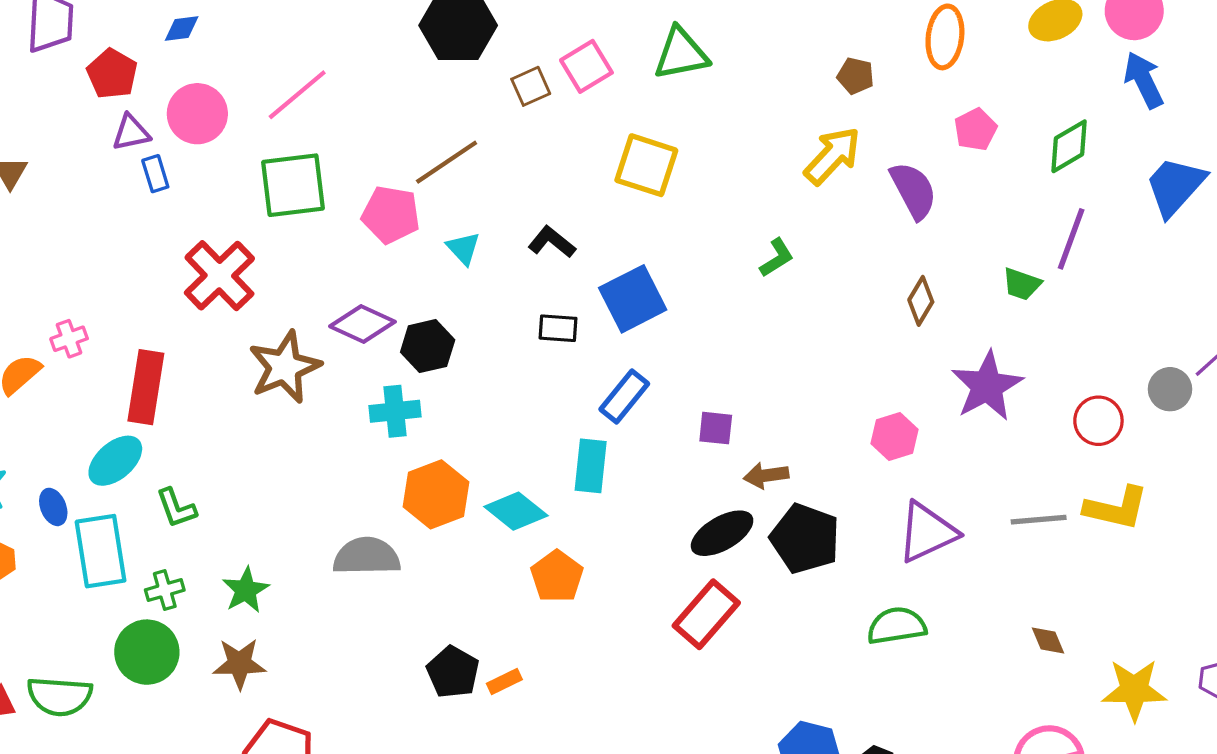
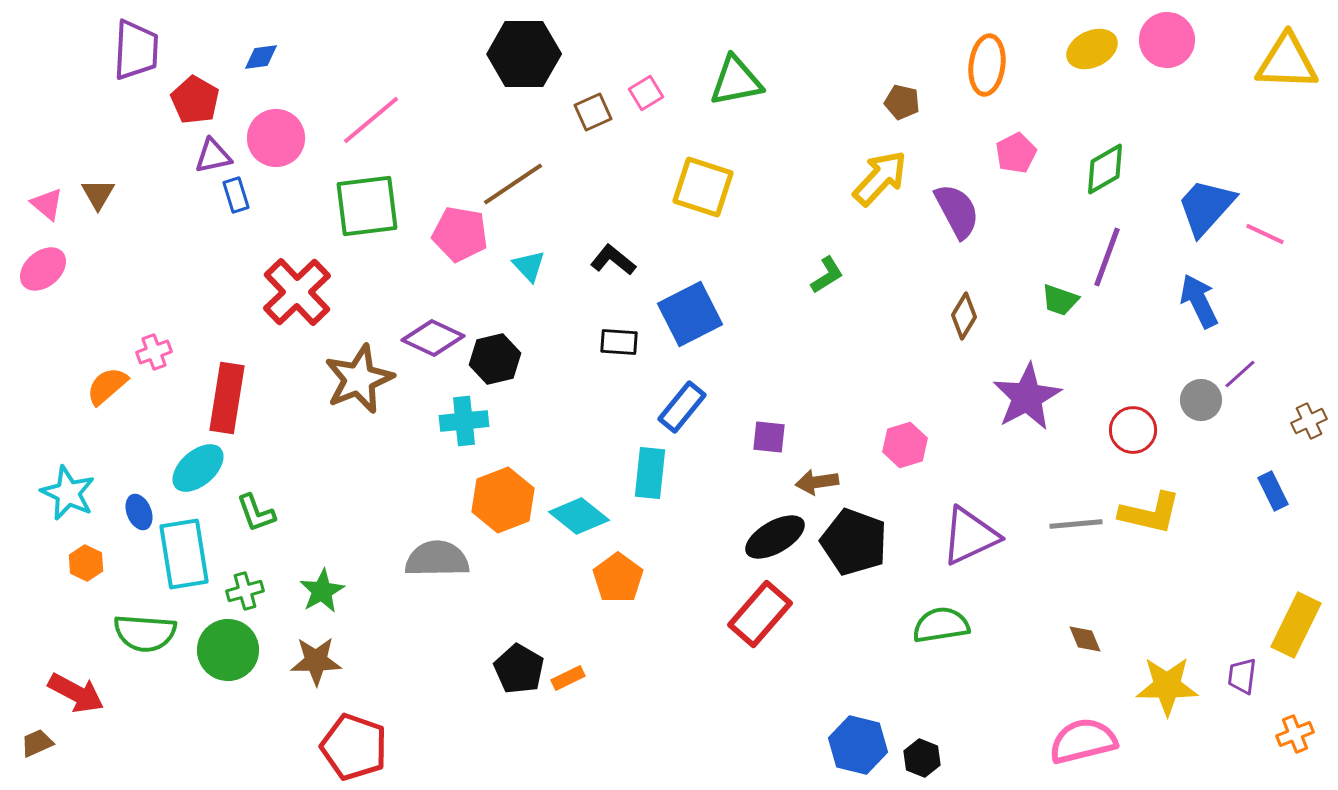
pink square: (586, 66) -> (646, 93), size x0.7
blue arrow: (1144, 80) -> (1199, 301), moved
pink hexagon: (894, 437) -> (905, 445), moved
green semicircle: (60, 696) -> (145, 633), moved

